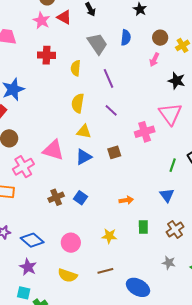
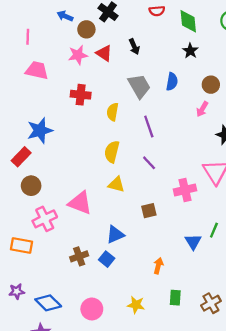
pink star: (41, 21) -> (78, 55), turned 30
blue triangle: (84, 157) -> (115, 235), moved
blue triangle: (167, 195) -> (193, 242), moved
orange arrow: (126, 200) -> (158, 266), turned -72

